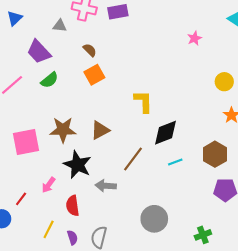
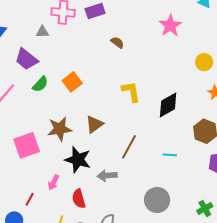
pink star: (194, 38) -> (170, 26), size x1.6
brown semicircle: (90, 50) -> (117, 42), moved
orange square: (94, 75) -> (72, 82), moved
black diamond: (166, 133) -> (168, 105), moved
cyan line: (175, 162) -> (170, 155), moved, turned 32

